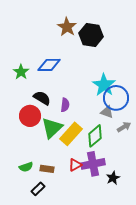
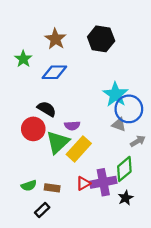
brown star: (67, 27) -> (55, 39), moved
green star: (21, 72) -> (23, 59), moved
purple semicircle: (65, 105) -> (72, 126), moved, turned 80
green diamond: (95, 136) -> (124, 169), moved

